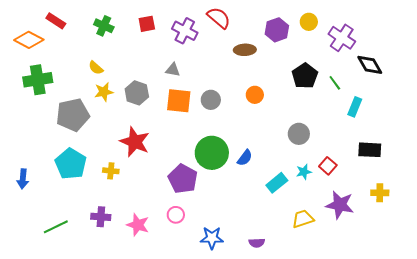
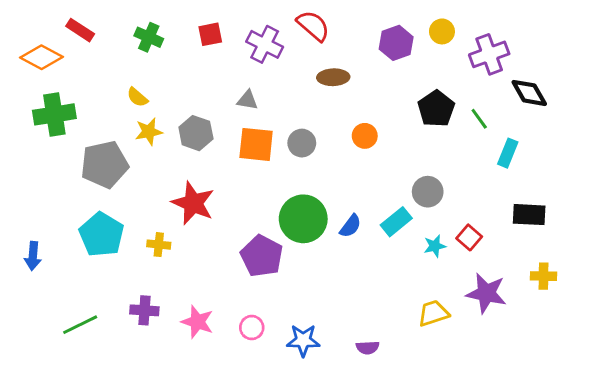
purple cross: (342, 38) -> (489, 54), turned 36
brown ellipse: (245, 50) -> (333, 77), moved
cyan rectangle: (277, 183) -> (396, 222), moved
pink circle: (176, 215) -> (252, 328), moved

